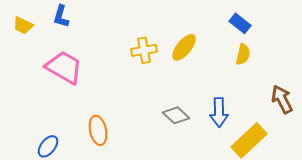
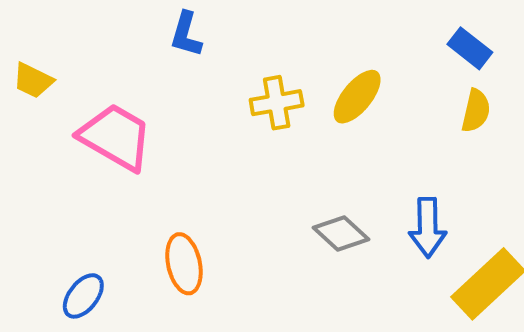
blue L-shape: (61, 16) -> (186, 34), moved
yellow trapezoid: (23, 25) -> (33, 81), moved

